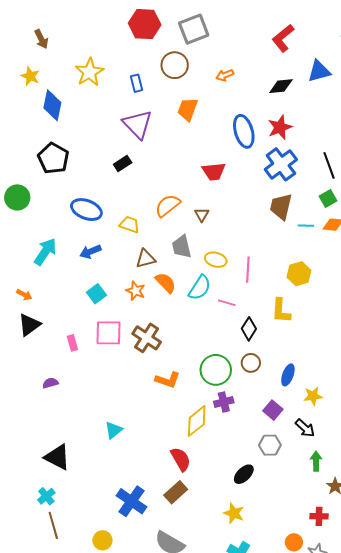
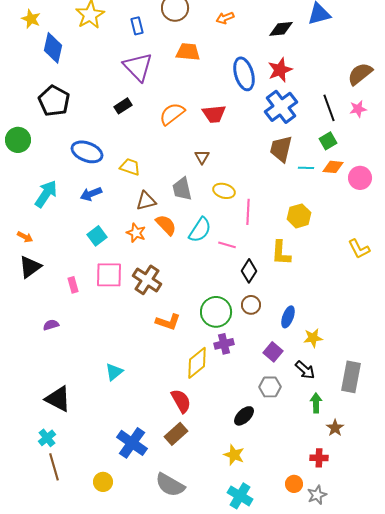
orange trapezoid: (188, 109) -> (188, 52), turned 75
orange semicircle: (168, 206) -> (172, 114), moved
yellow ellipse: (216, 260) -> (224, 191), moved

